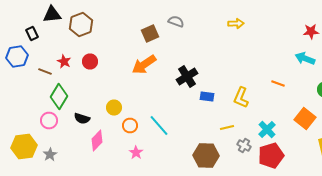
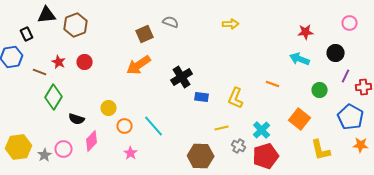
pink circle: (49, 120) -> (64, 149), moved

